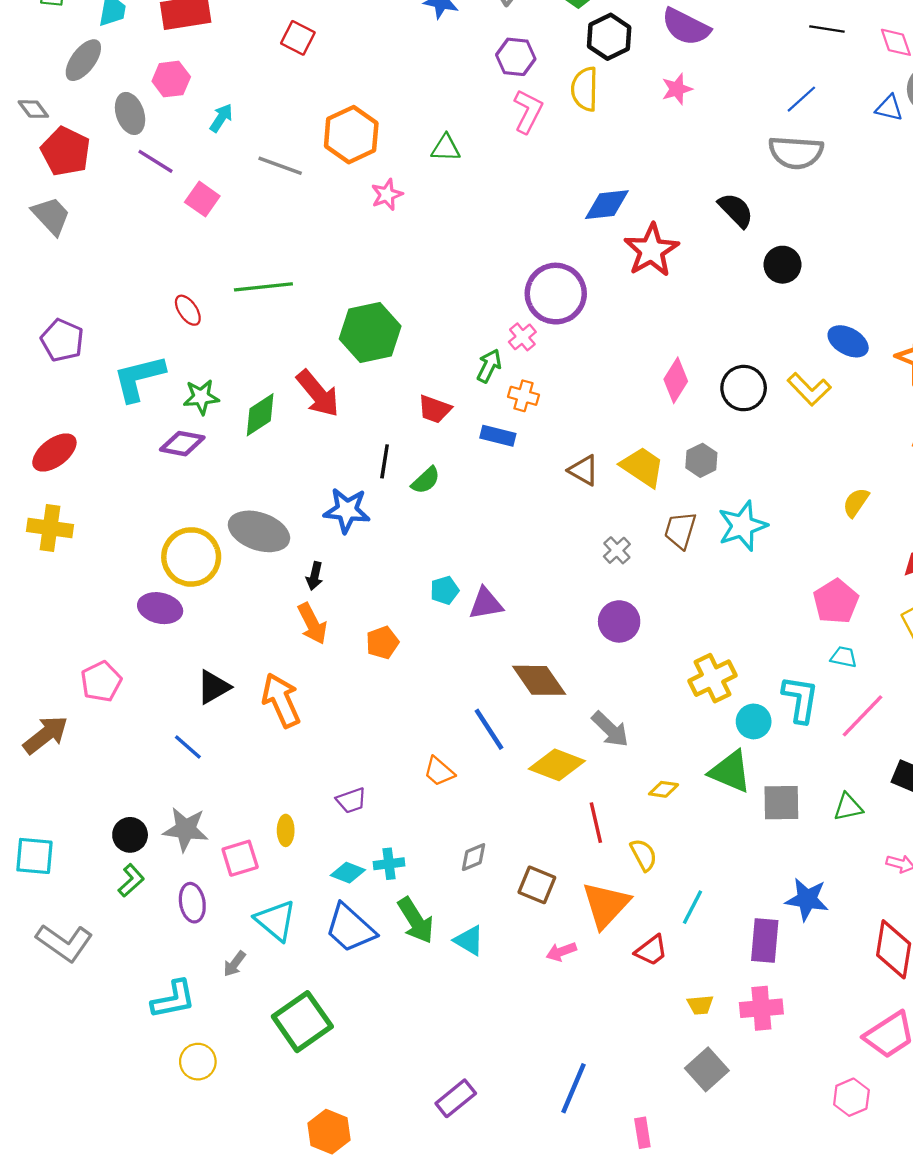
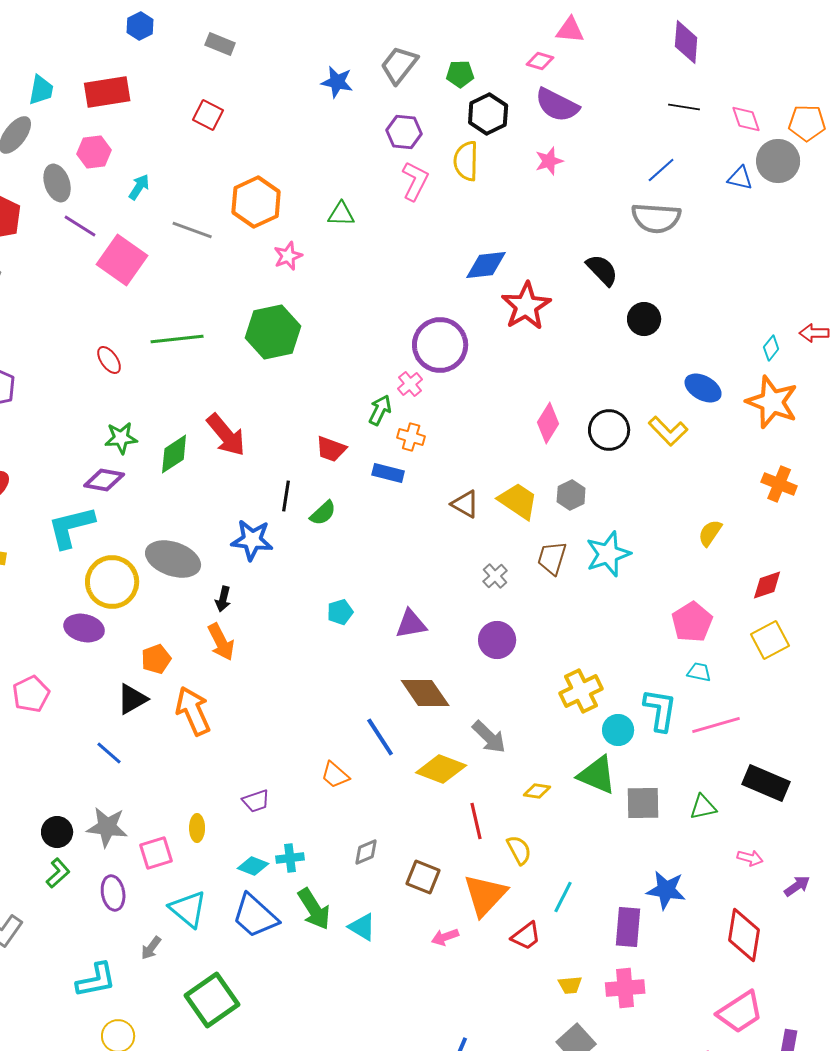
pink square: (202, 199) -> (122, 260), size x1.6
green hexagon: (370, 332) -> (273, 332), moved
cyan L-shape: (139, 378) -> (71, 527), moved
purple triangle: (486, 604) -> (411, 624), moved
orange pentagon: (382, 643) -> (156, 659), moved
pink line: (863, 716) -> (716, 725), turned 30

